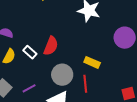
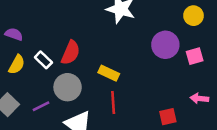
yellow rectangle: (92, 62) -> (109, 73), moved
gray circle: (62, 75) -> (68, 87), moved

